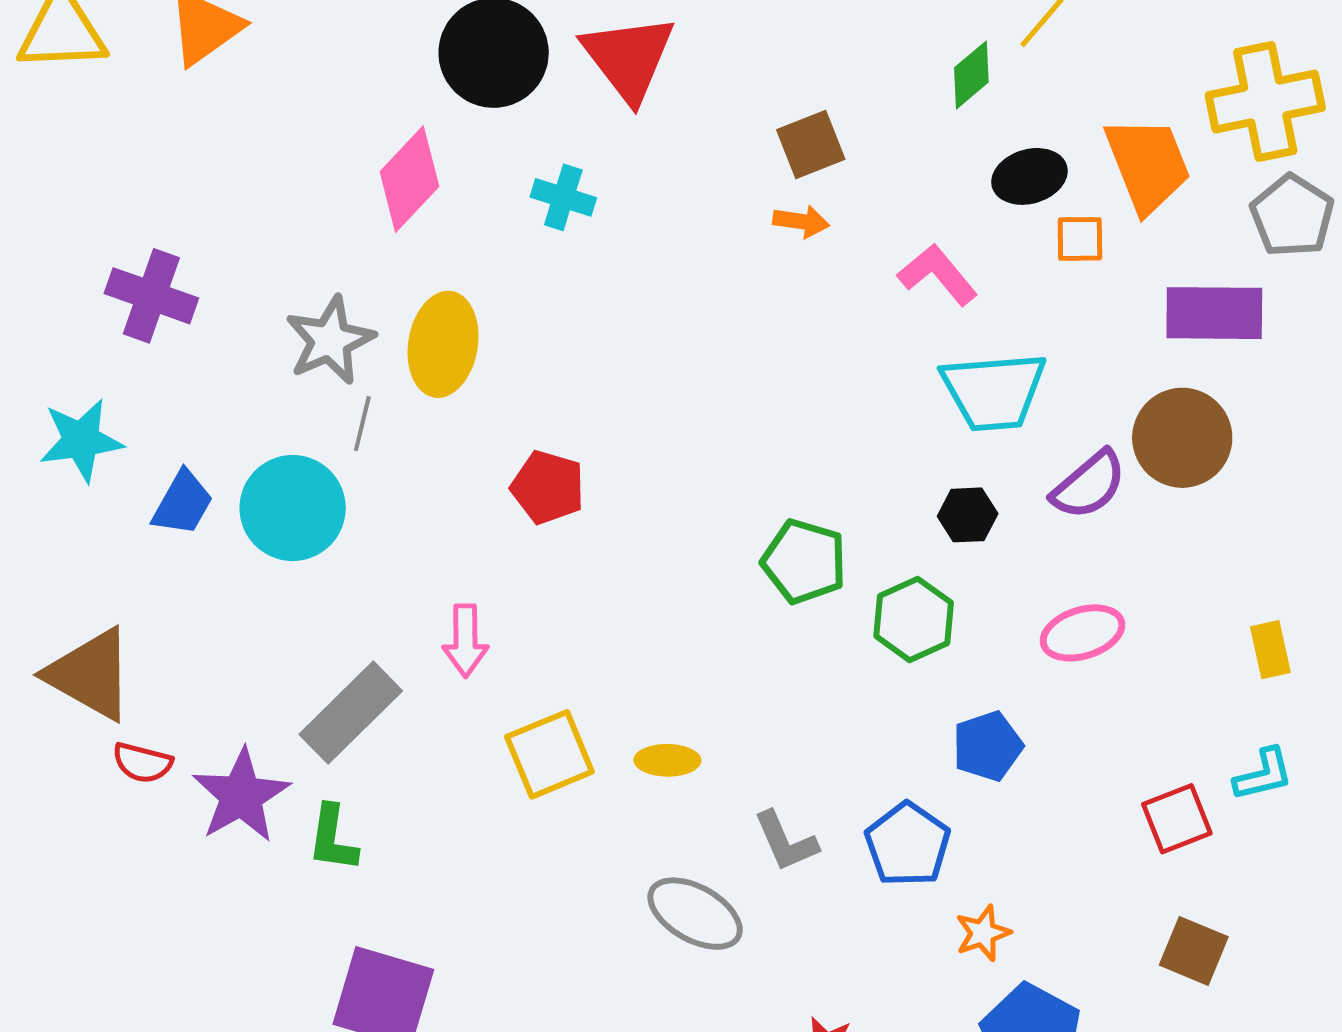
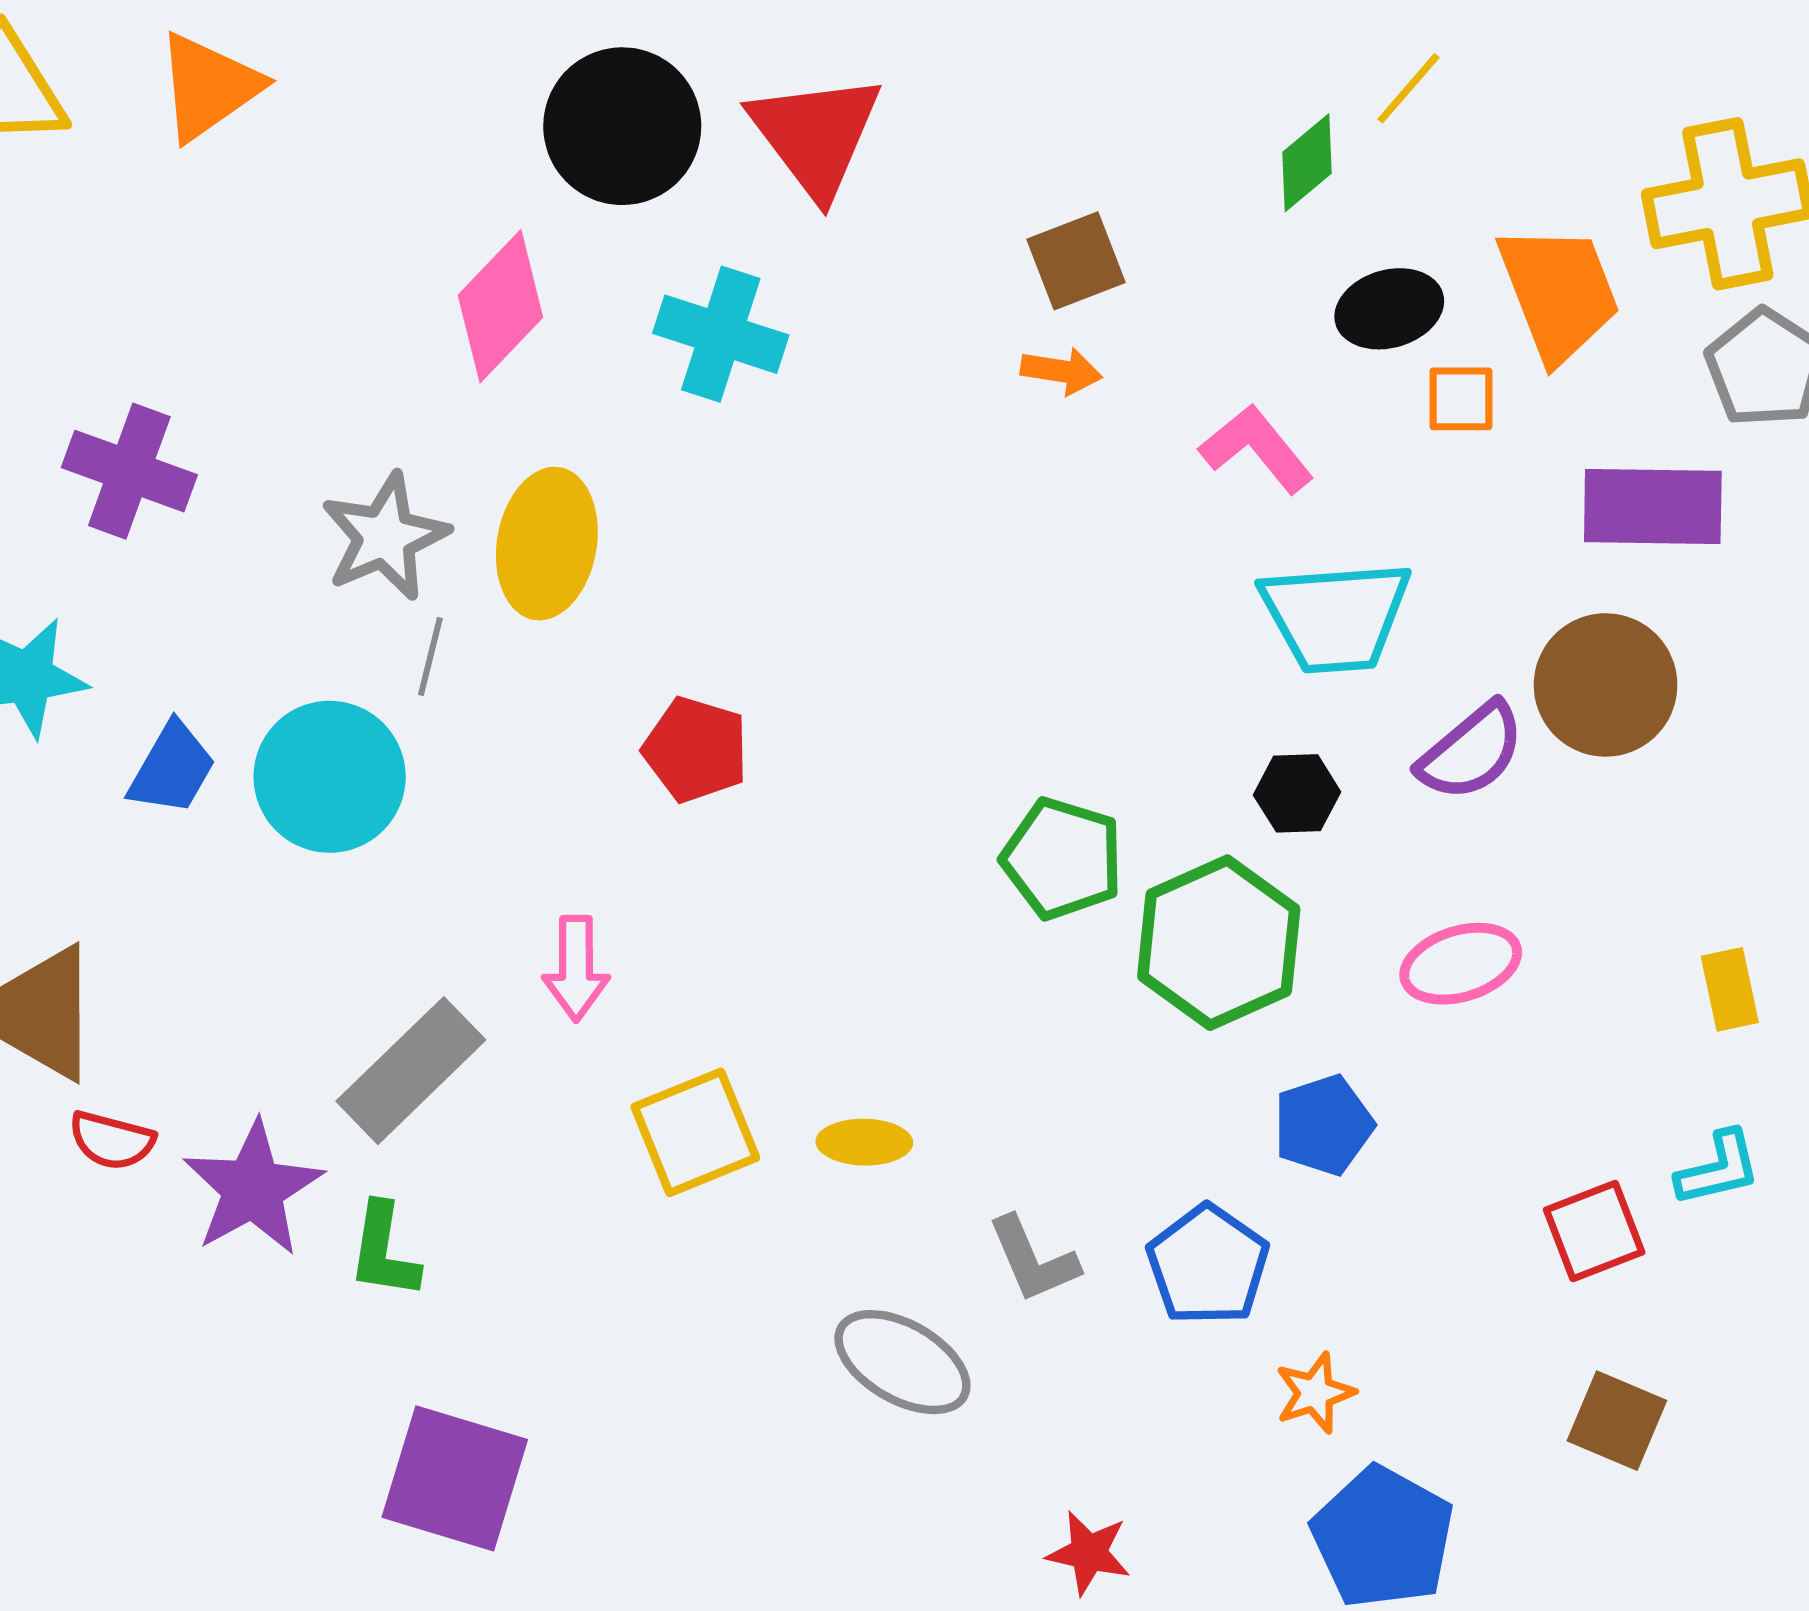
cyan cross: (563, 197) -> (721, 334), size x1.4
green hexagon: (914, 619) -> (1219, 943), size x1.4

